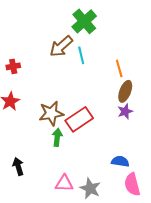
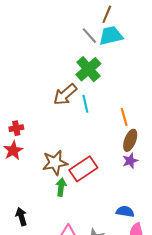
red cross: (13, 66) -> (16, 128), moved

